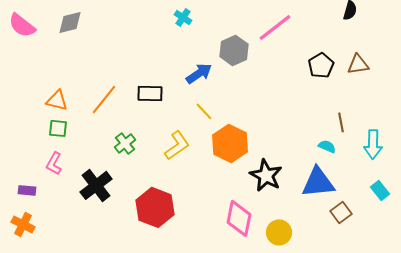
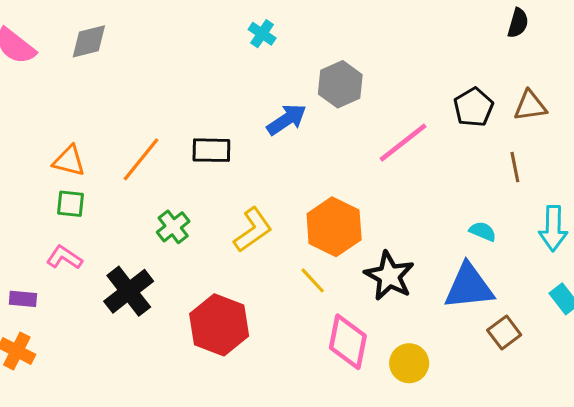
pink line: (275, 27) -> (403, 143), moved
yellow line: (204, 111) -> (313, 280), moved
brown line: (341, 122) -> (515, 167), moved
pink L-shape: (54, 163) -> (64, 257), turned 95

